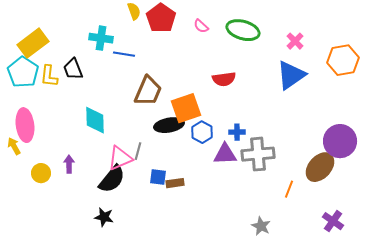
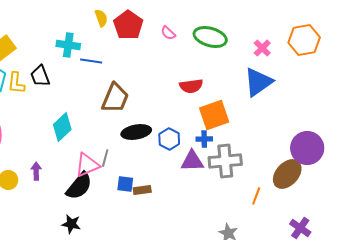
orange hexagon: (343, 60) -> (304, 40), moved
orange square: (186, 108) -> (214, 115), moved
cyan diamond: (95, 120) -> (62, 127), turned 48

